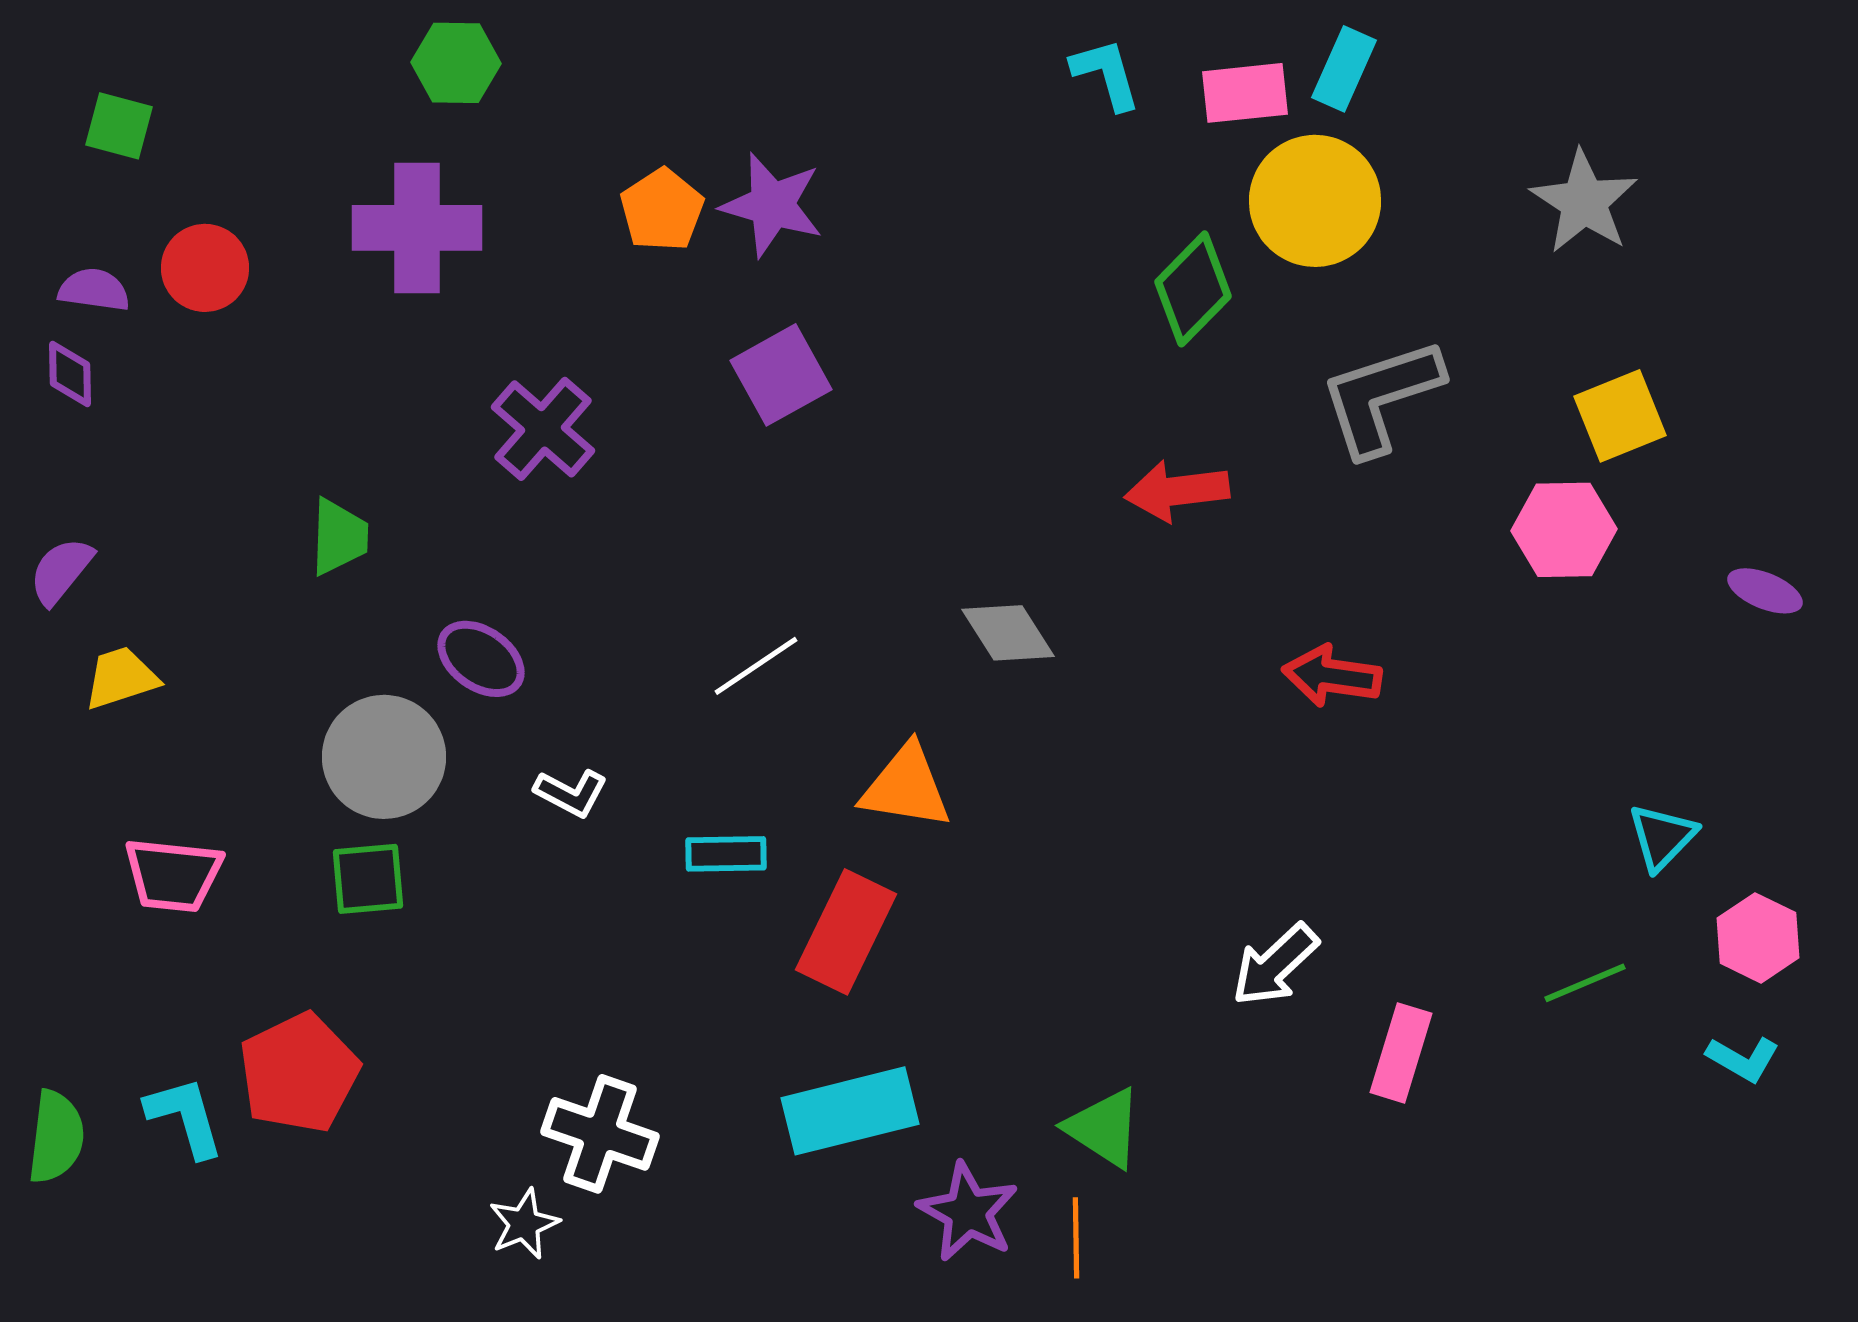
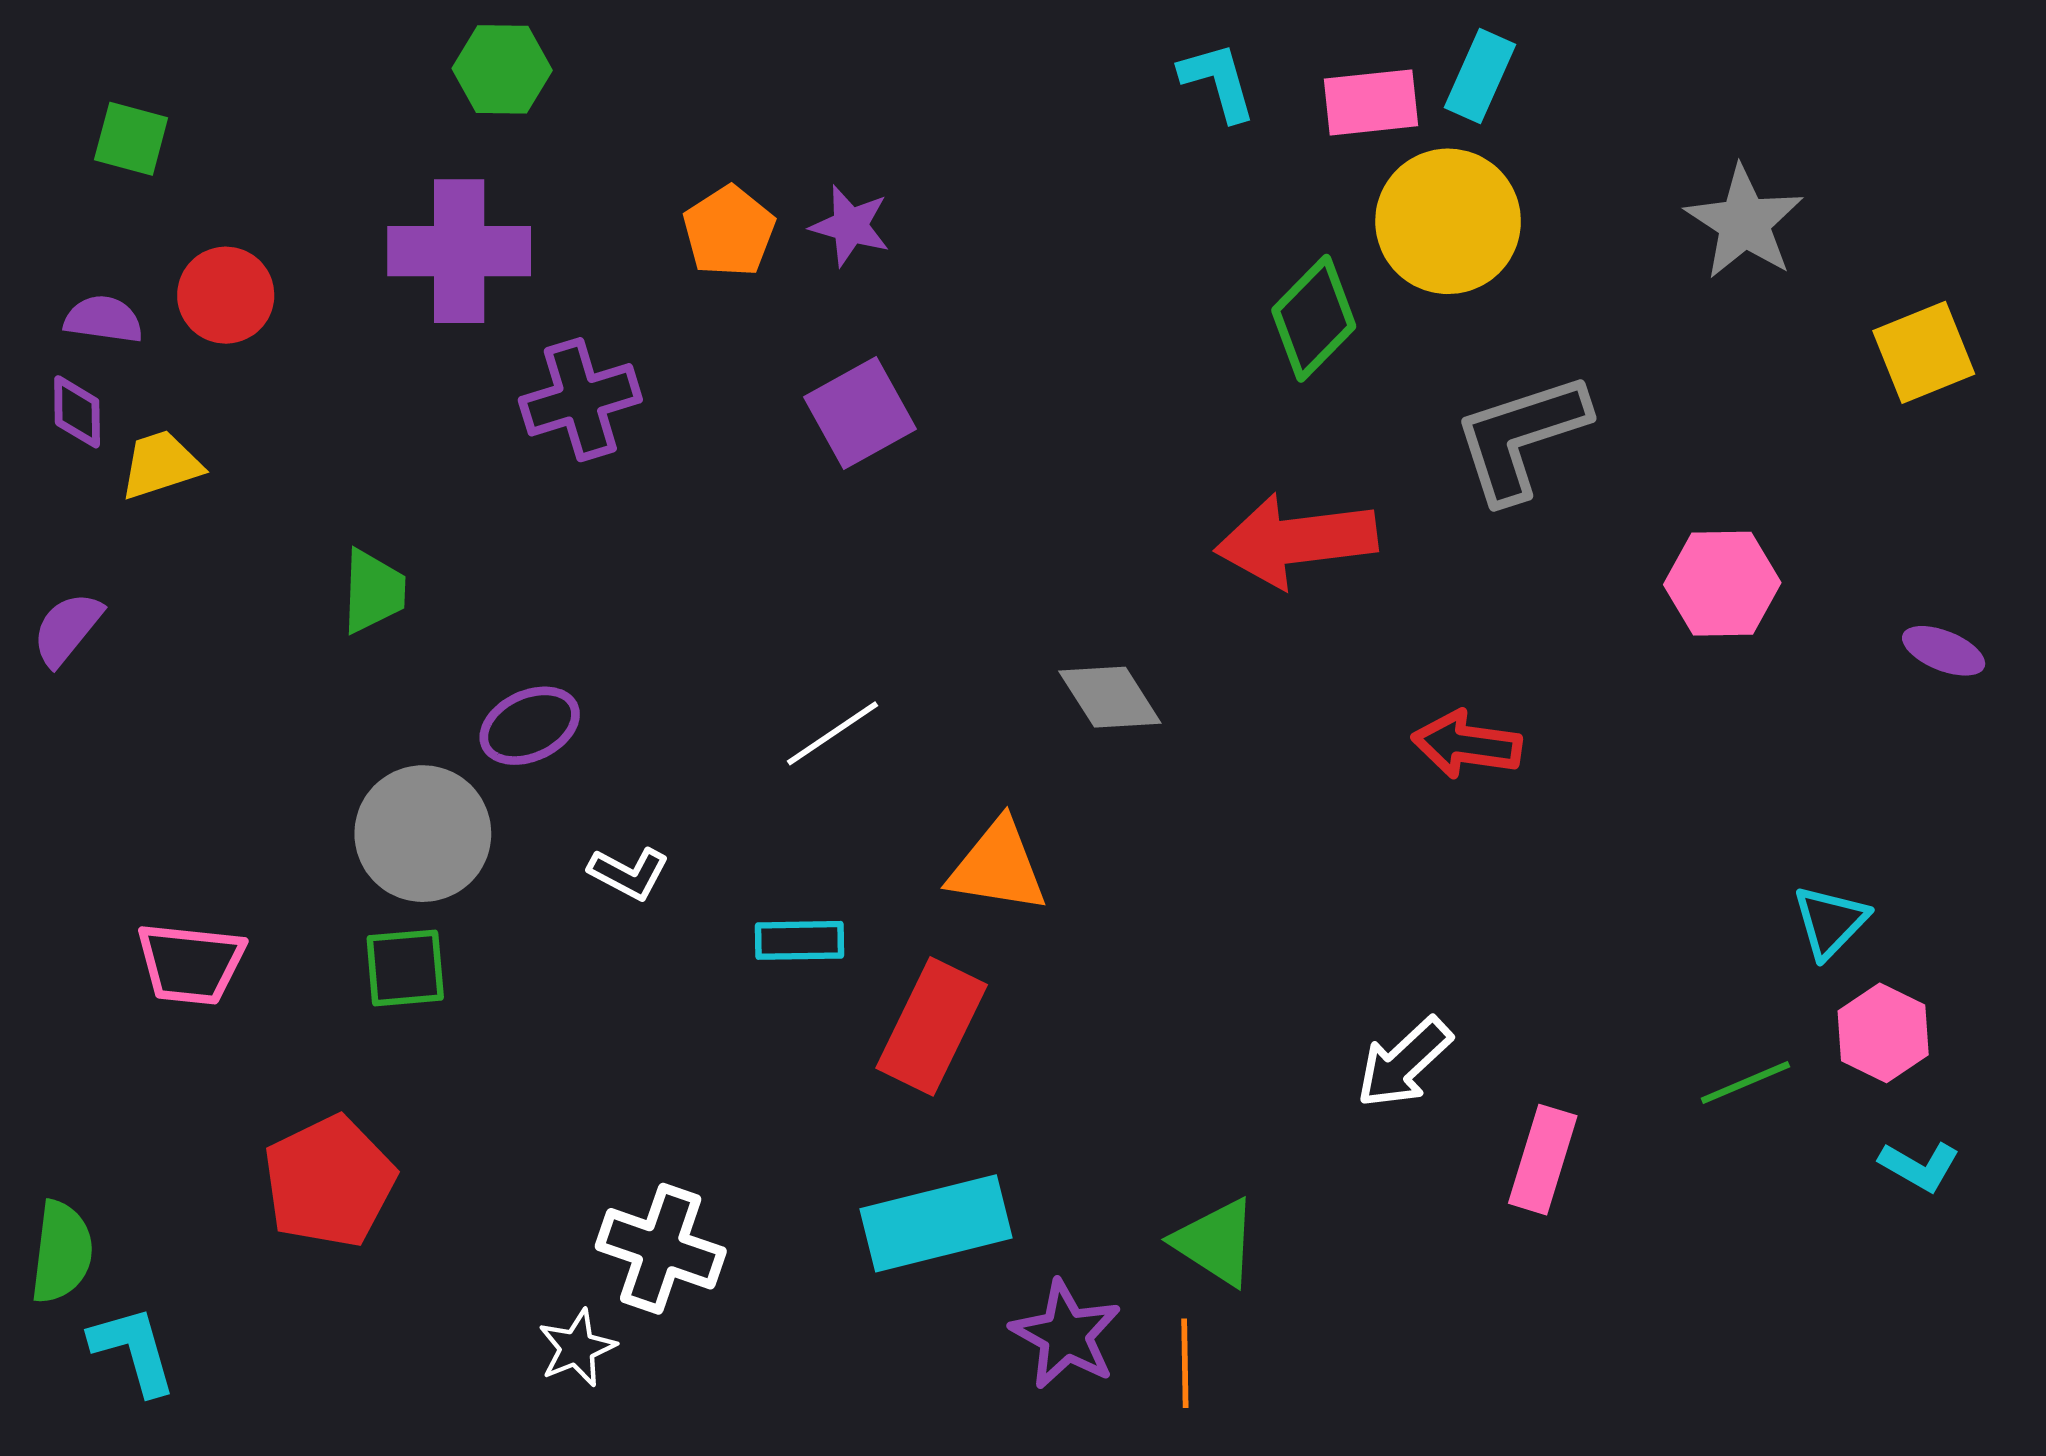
purple star: (772, 205) -> (850, 226), size x0.7
yellow square: (1620, 416) -> (1924, 352), moved
purple cross: (543, 429) -> (580, 400), moved, turned 32
red arrow: (1177, 491) -> (1296, 541), size x1.4
purple ellipse: (481, 659) -> (530, 726), turned -60
yellow trapezoid: (121, 678) -> (161, 465), moved
pink hexagon: (1758, 938) -> (1883, 1033), moved
cyan L-shape: (185, 1117) -> (133, 1350), moved

